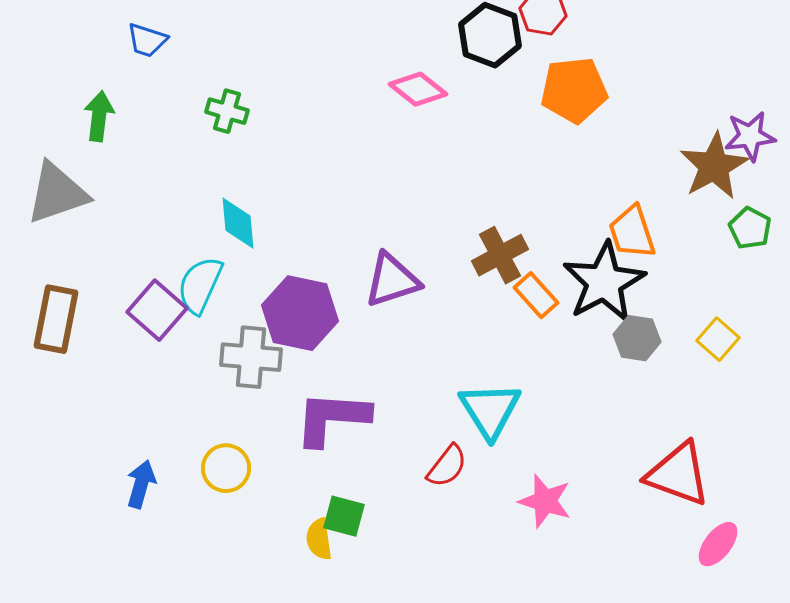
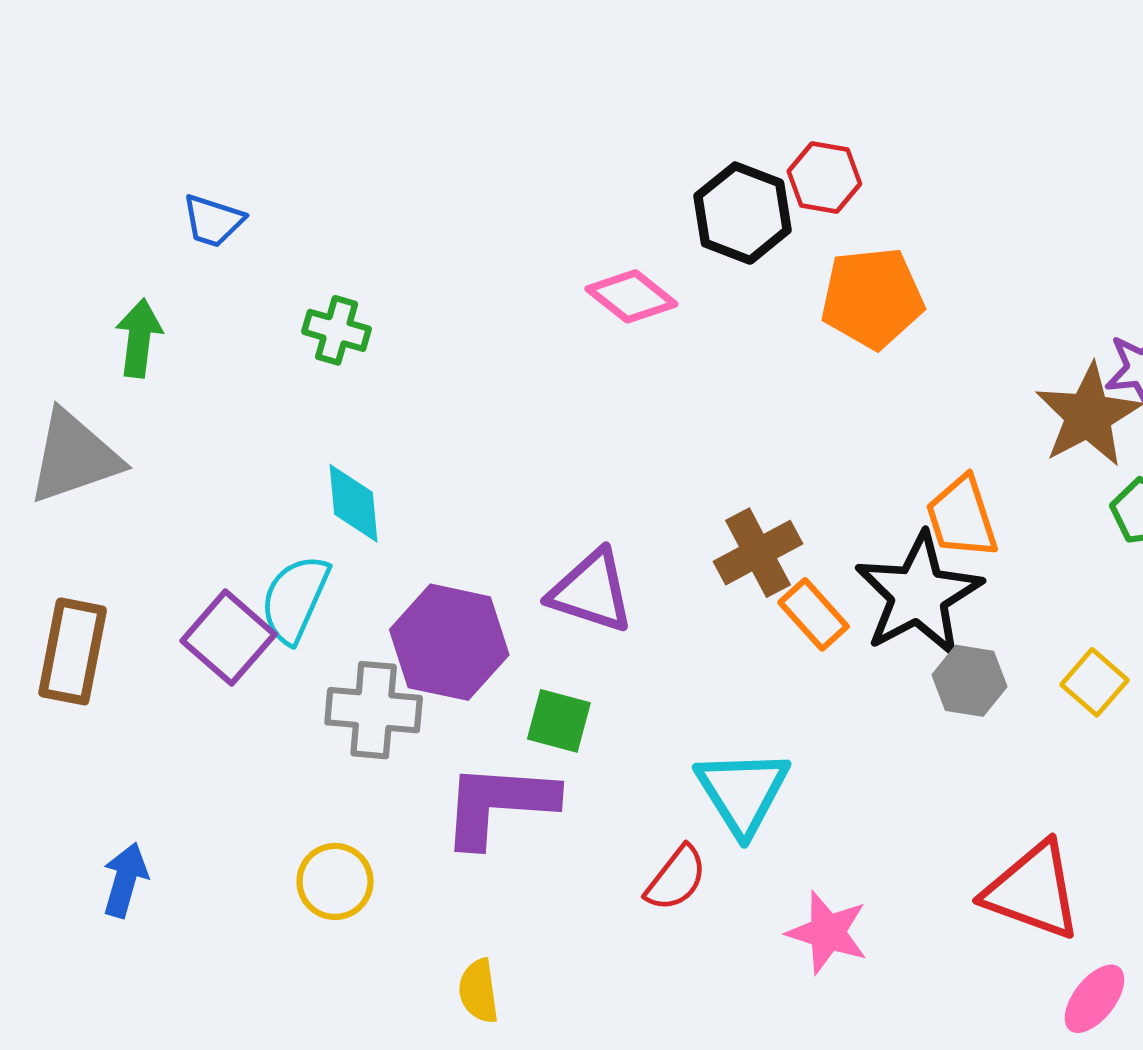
purple triangle: (392, 280) -> (591, 591), turned 36
blue arrow: (141, 484) -> (125, 880), moved
green square: (344, 516) -> (559, 721), moved

